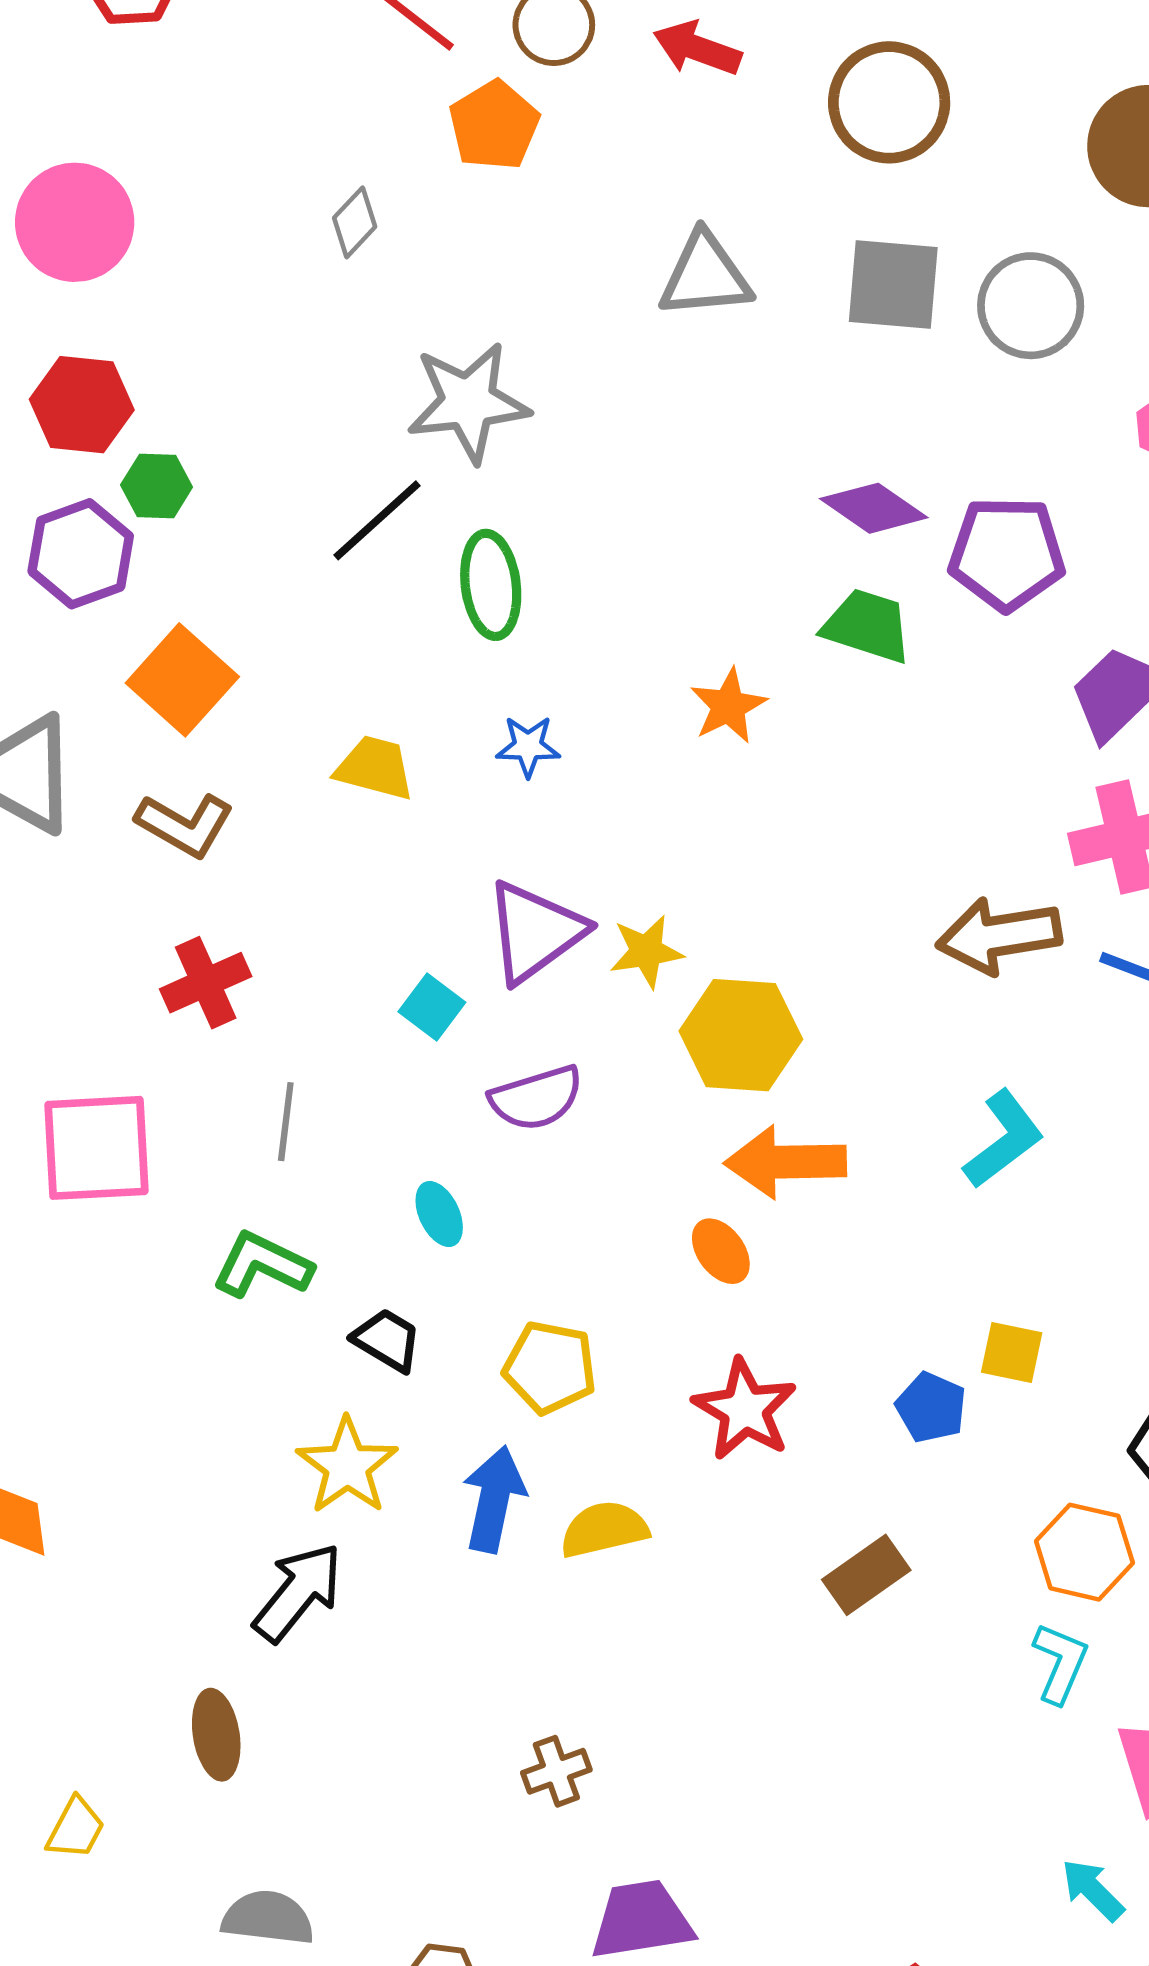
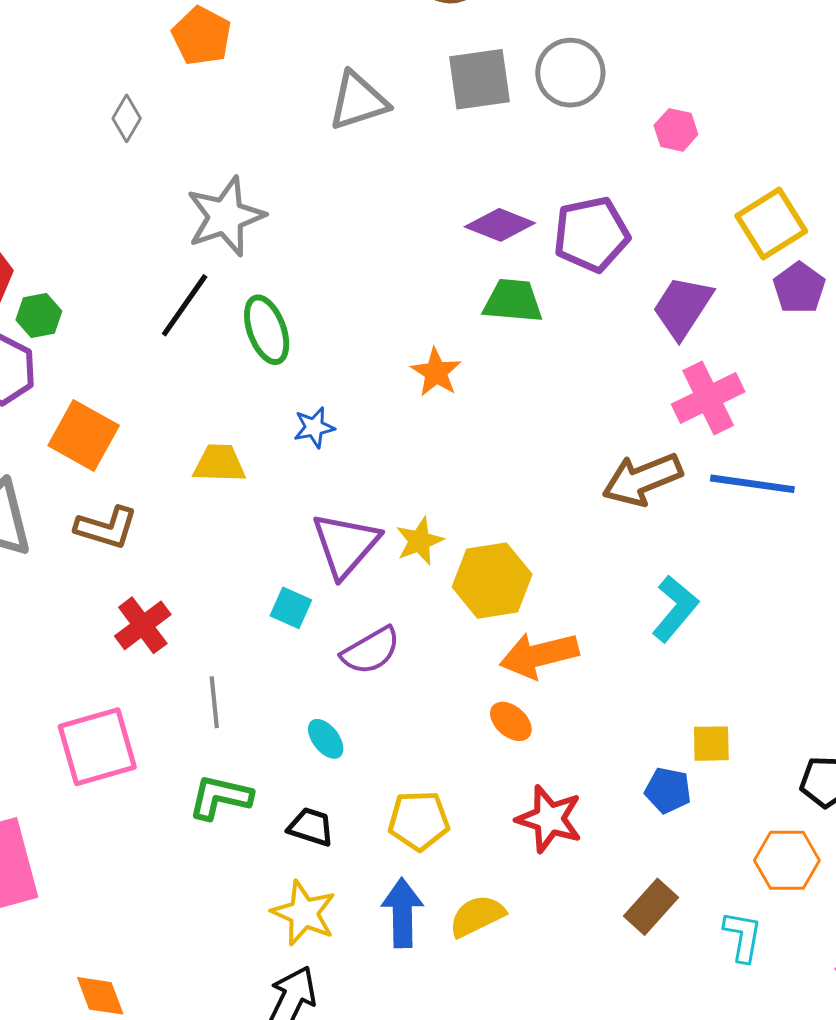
cyan L-shape: (1060, 1663) -> (743, 936), moved

